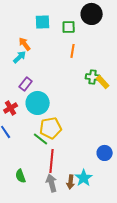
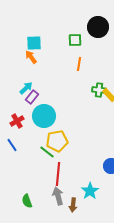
cyan square: (43, 22) -> (34, 43), moved
cyan arrow: (20, 57) -> (26, 88), moved
green semicircle: (21, 176) -> (27, 201), moved
brown arrow: (71, 182) -> (73, 205), moved

